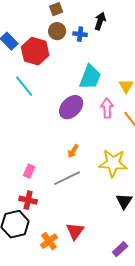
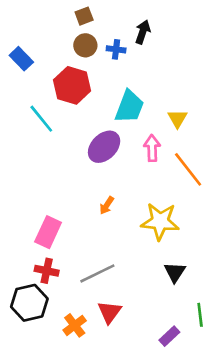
red hexagon: (35, 51) -> (72, 85), moved
pink rectangle: (29, 171) -> (48, 232), size x1.6
gray line: (67, 178) -> (97, 273), moved

